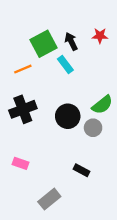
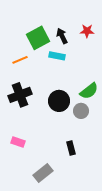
cyan rectangle: (65, 64) -> (57, 56), turned -42
black rectangle: (82, 170) -> (71, 148), turned 48

